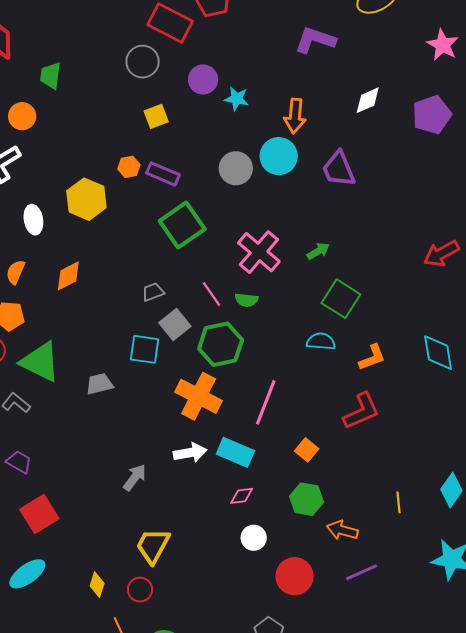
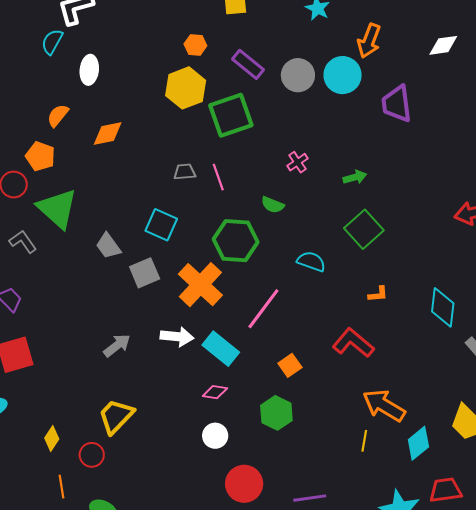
purple rectangle: (163, 174) -> (248, 64), moved
yellow hexagon: (86, 199) -> (186, 88), moved
pink cross: (259, 252) -> (297, 162), size x0.5
pink line: (212, 294) -> (218, 177), moved
gray square: (175, 325) -> (145, 273), moved
cyan semicircle: (321, 341) -> (311, 261), moved
orange L-shape: (372, 357) -> (378, 294), size x0.7
gray trapezoid: (99, 384) -> (108, 246), turned -128
red L-shape: (361, 411) -> (353, 343), turned -132
orange arrow: (342, 530) -> (384, 405), moved, size x1.4

